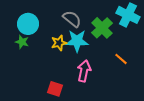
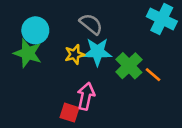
green cross: (102, 28) -> (129, 66), moved
green star: (22, 42) -> (28, 53), size x1.6
pink arrow: (84, 71) -> (86, 96), moved

